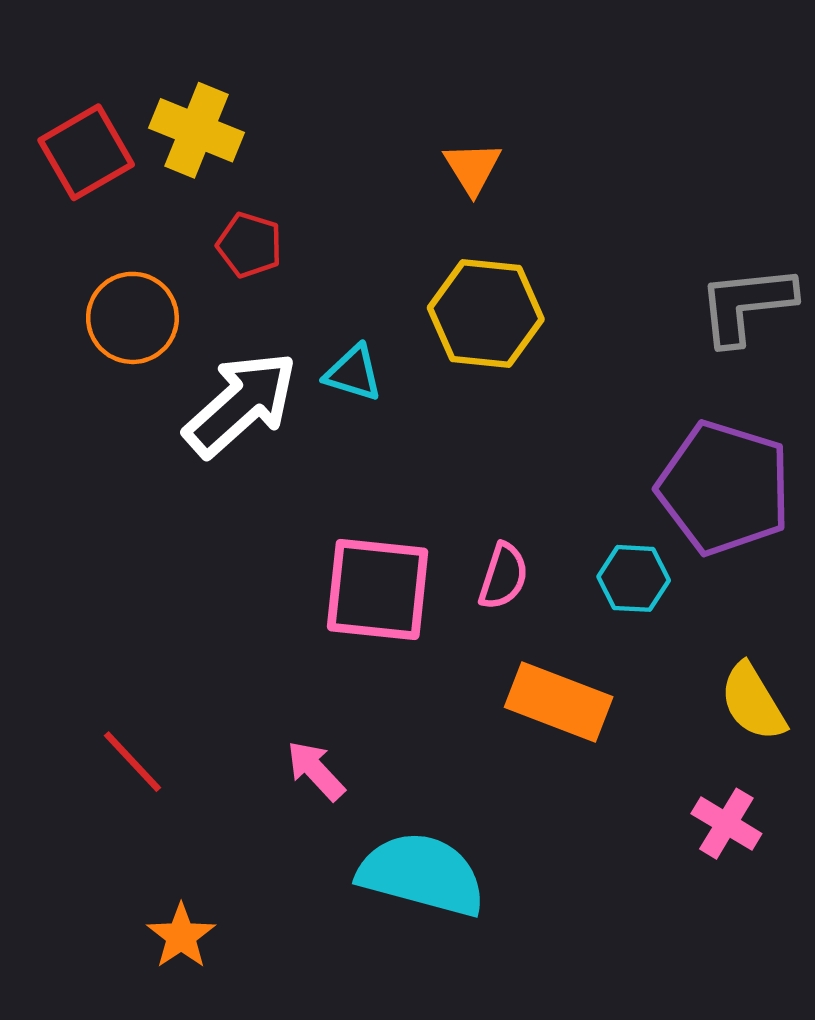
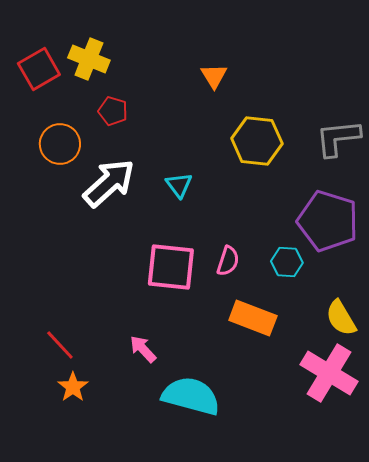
yellow hexagon: (486, 313) -> (257, 141), moved
cyan triangle: (353, 373) -> (179, 185), moved, turned 36
pink cross: (726, 824) -> (329, 373), size x1.8
orange star: (181, 936) -> (73, 387), moved

